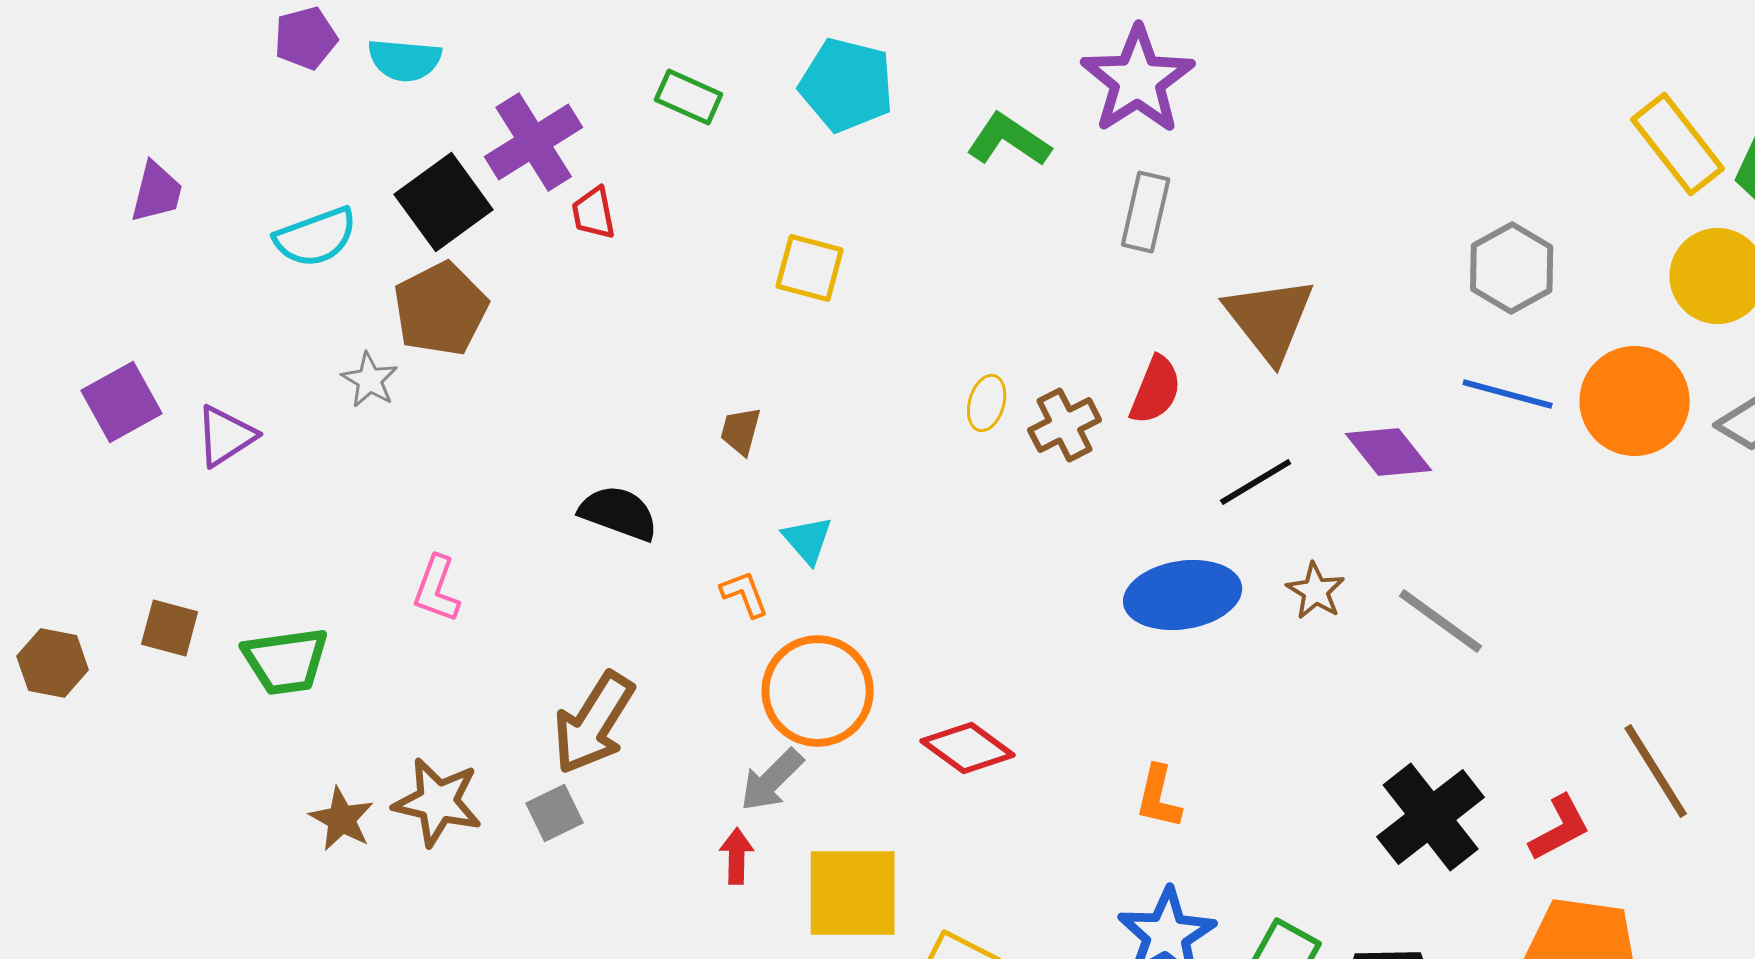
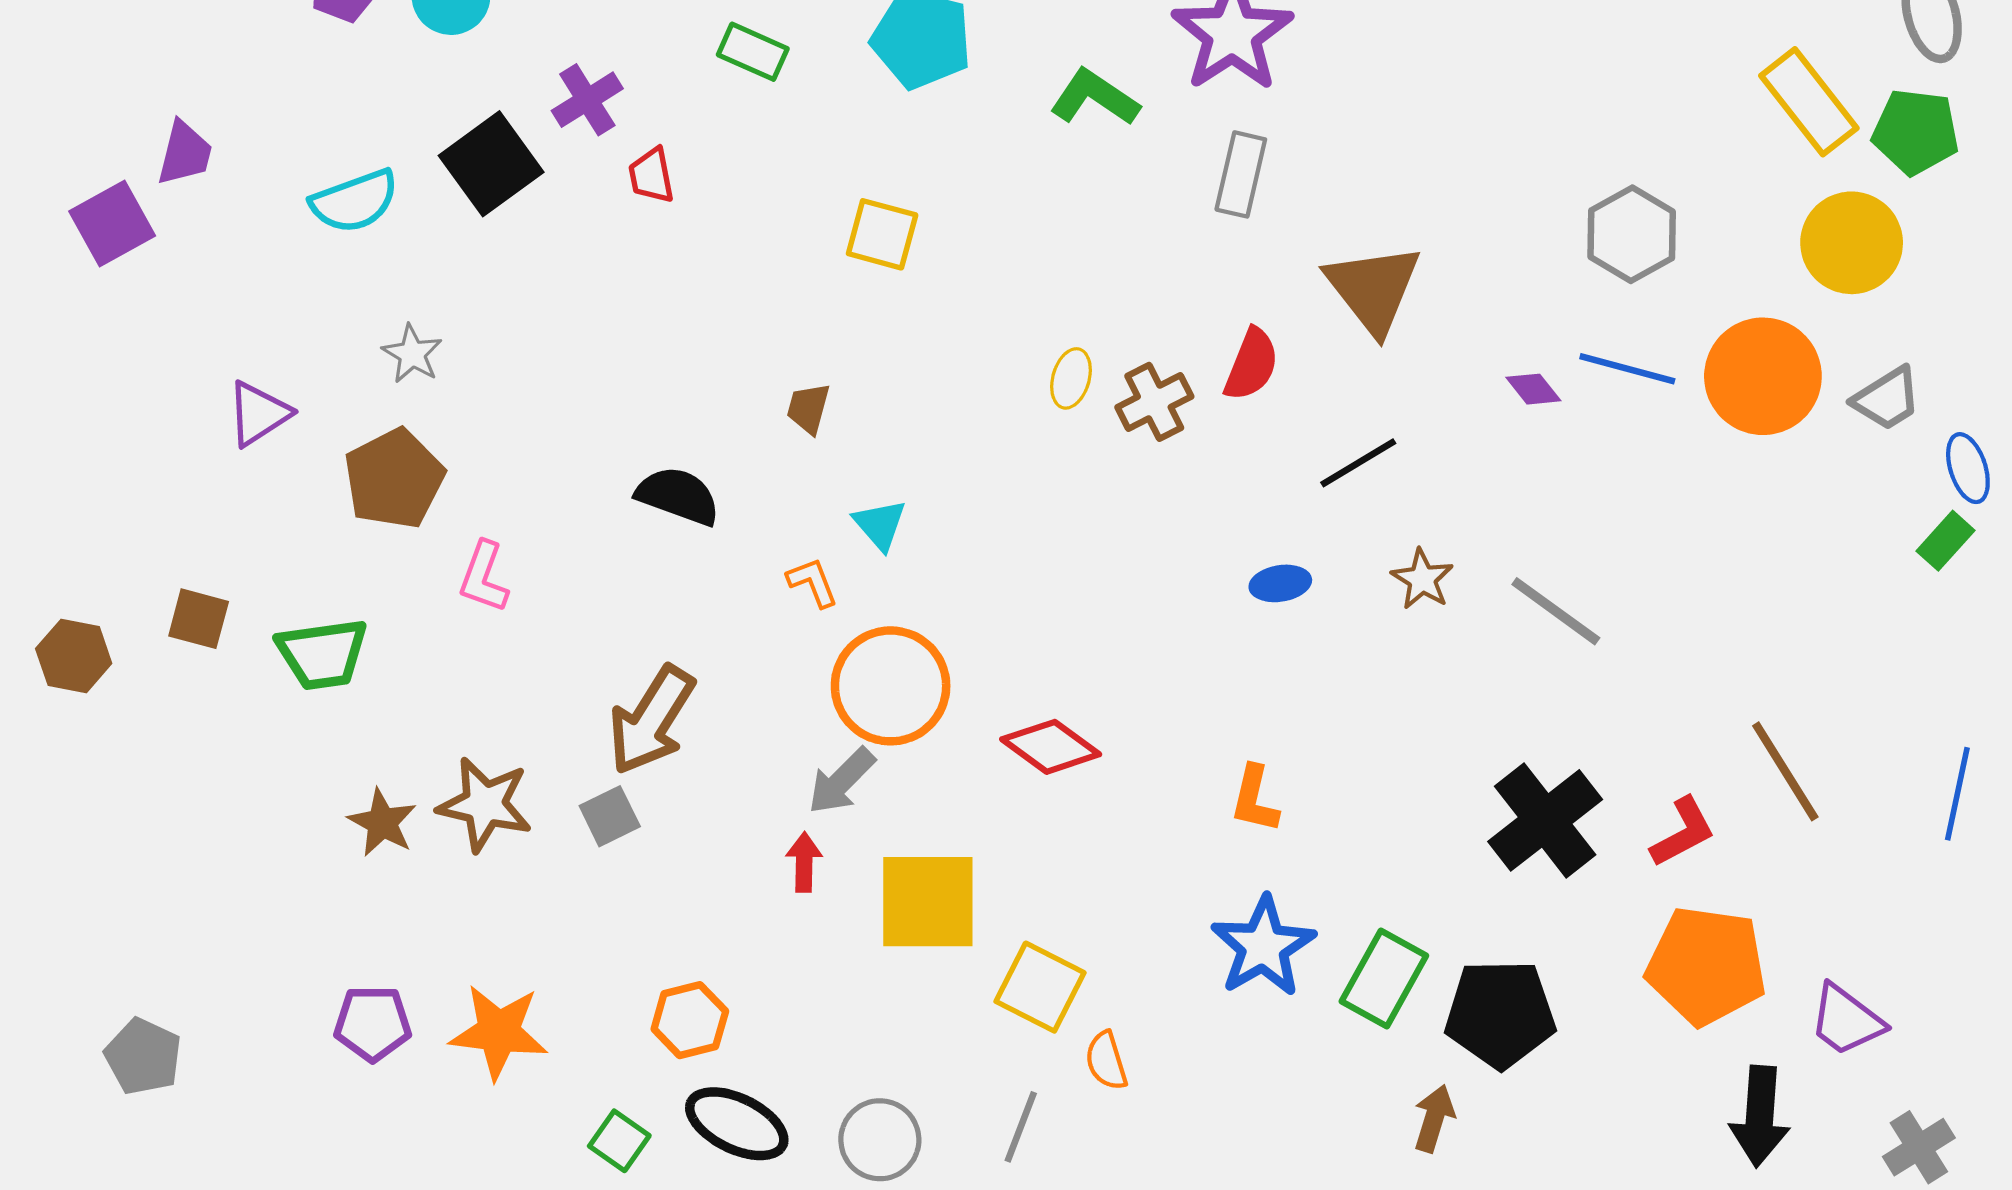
purple cross: (534, 142) -> (587, 100), size x0.7
brown pentagon: (441, 309) -> (394, 479), moved
purple square: (122, 402) -> (112, 224), moved
purple diamond: (1389, 452) -> (1533, 389), moved, size x0.6
blue ellipse: (1183, 595) -> (1280, 583), size x0.5

